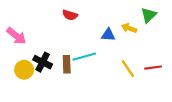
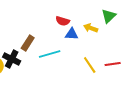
red semicircle: (70, 15) -> (63, 21), moved
brown rectangle: (67, 64) -> (28, 43), moved, turned 35

